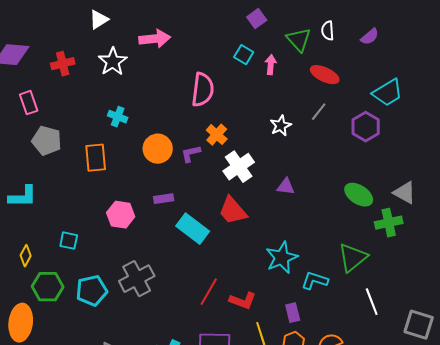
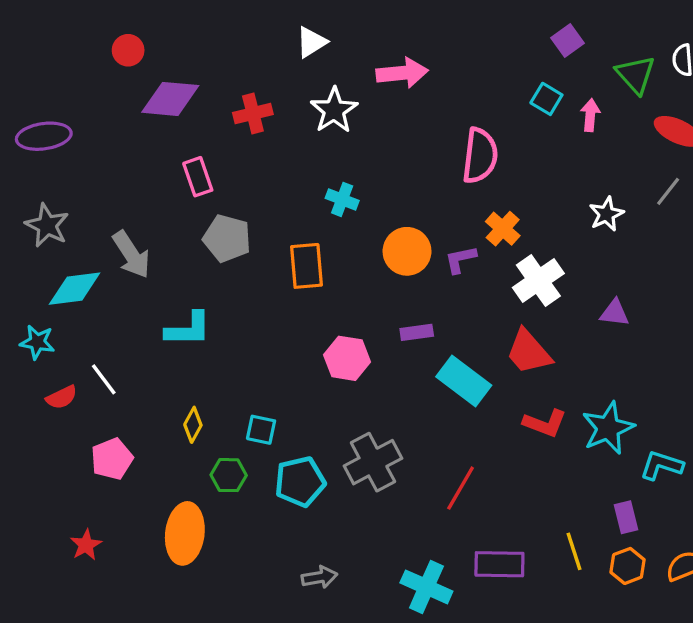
cyan square: (69, 241) -> (261, 430), moved
green hexagon: (48, 287) -> (229, 475), size x0.7
red line: (209, 292) -> (461, 488), moved
red L-shape: (243, 301) -> (545, 423), moved

